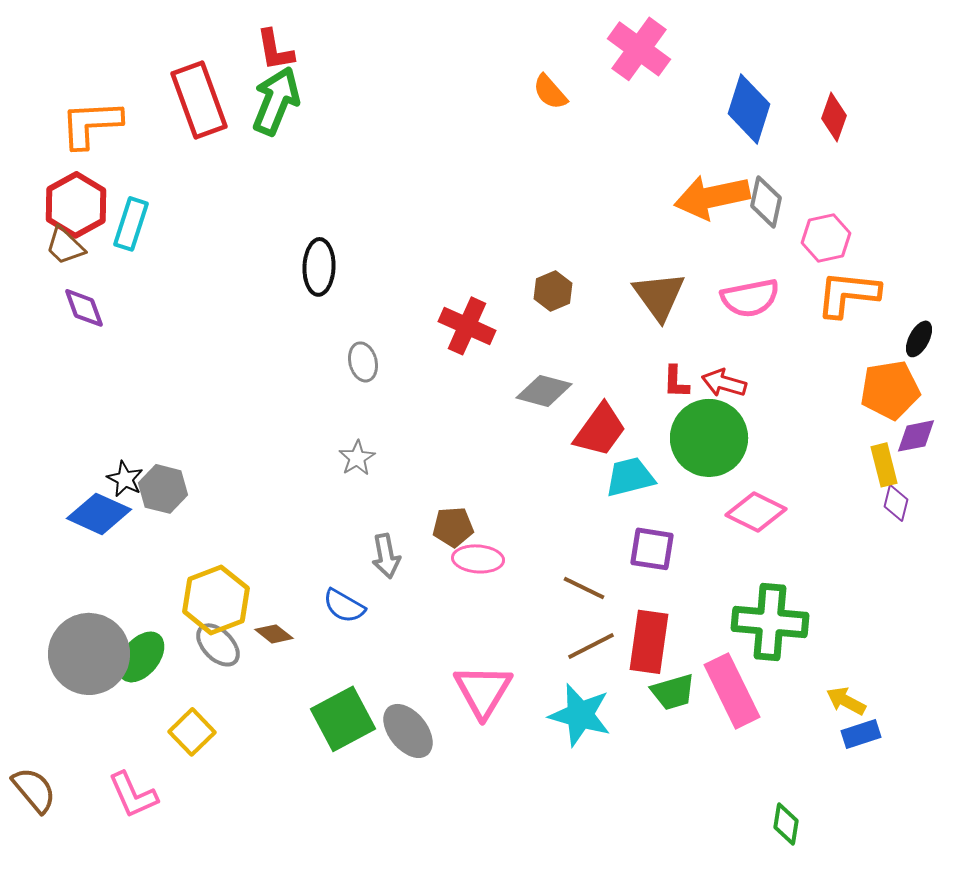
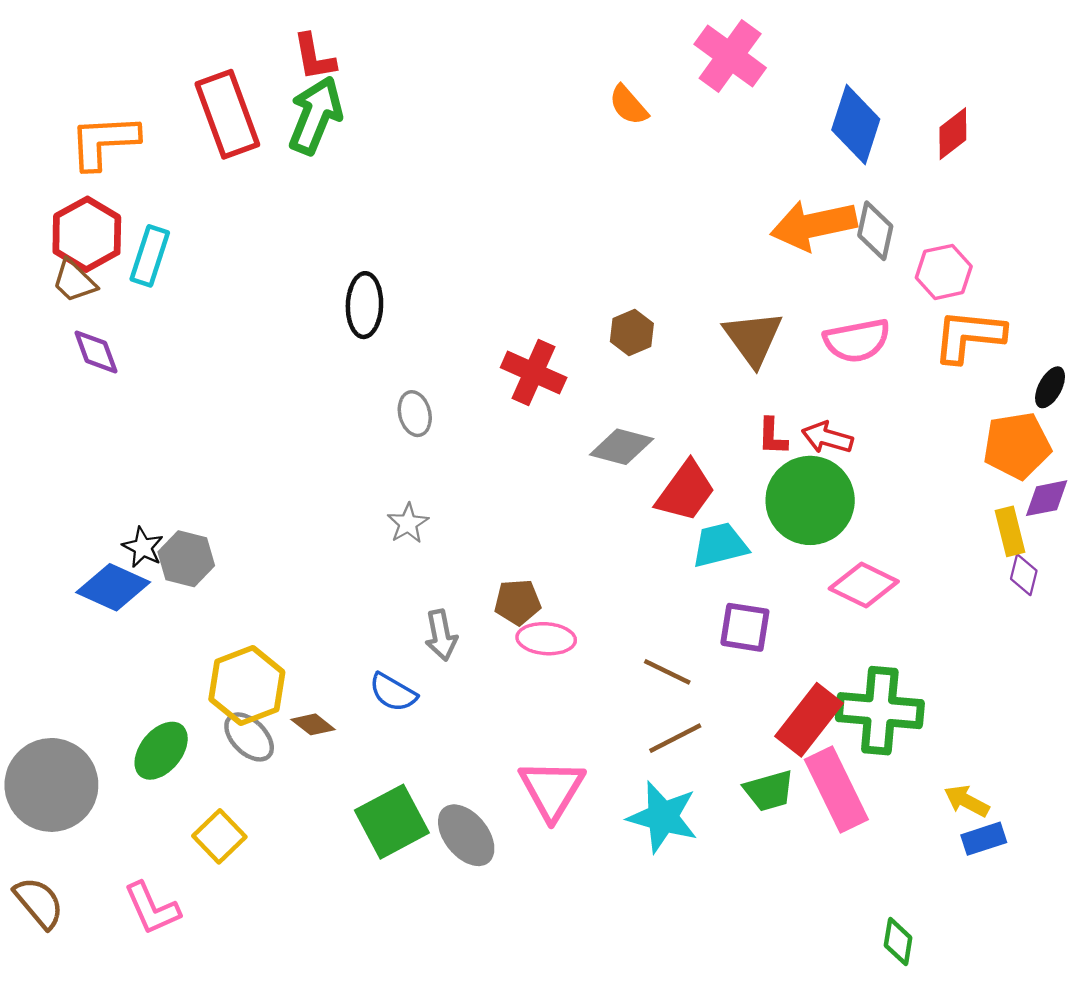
red diamond: (834, 117) -> (953, 134), turned 33
red rectangle: (649, 642) -> (809, 720), moved, turned 30
gray circle: (89, 654) -> (51, 785), moved

